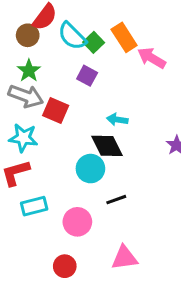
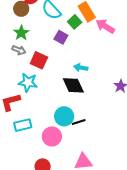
green square: (94, 42) -> (75, 22), moved
gray arrow: (26, 96) -> (19, 50), size x0.6
cyan star: (23, 138) -> (28, 82), moved
cyan circle: (90, 169) -> (64, 116), moved

